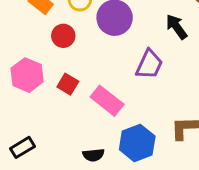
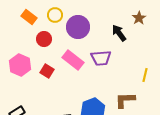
purple trapezoid: (149, 64) -> (101, 58), turned 60
pink rectangle: (107, 101) -> (73, 60), moved

